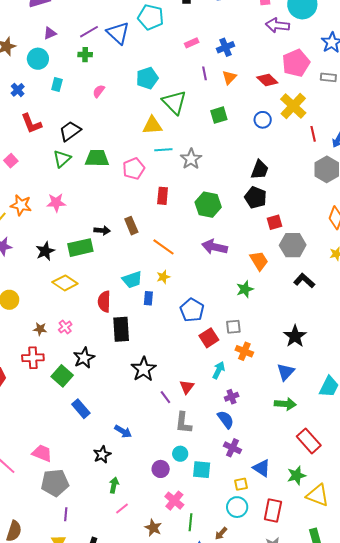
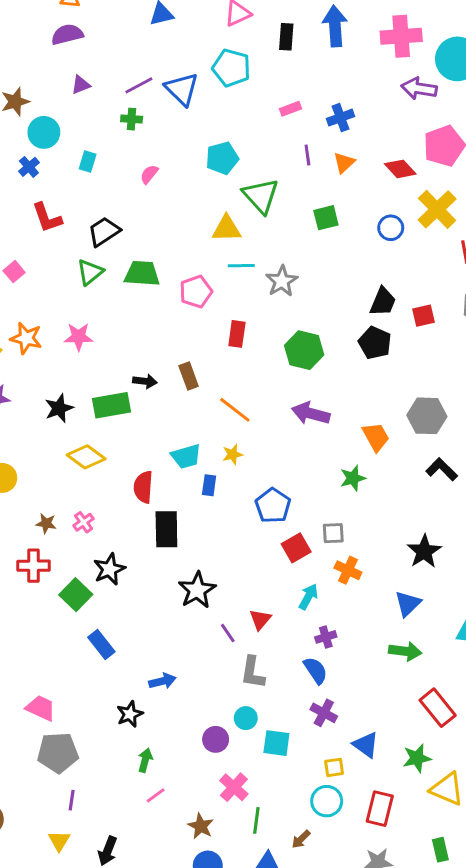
cyan circle: (38, 59) -> (44, 132), moved
red square: (275, 222) -> (423, 316), moved
blue arrow: (123, 431) -> (162, 681), turned -48

